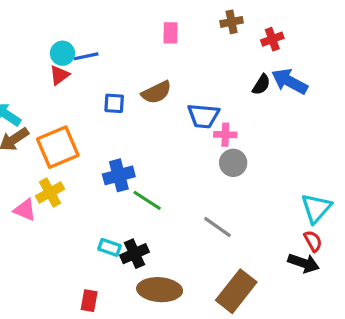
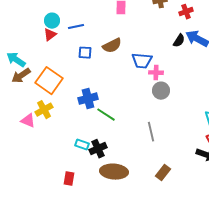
blue line: (86, 56) -> (76, 27), moved
orange square: (58, 147) -> (49, 81), turned -32
gray line: (217, 227) -> (151, 132), turned 42
brown rectangle: (236, 291) -> (163, 173), size x0.6

